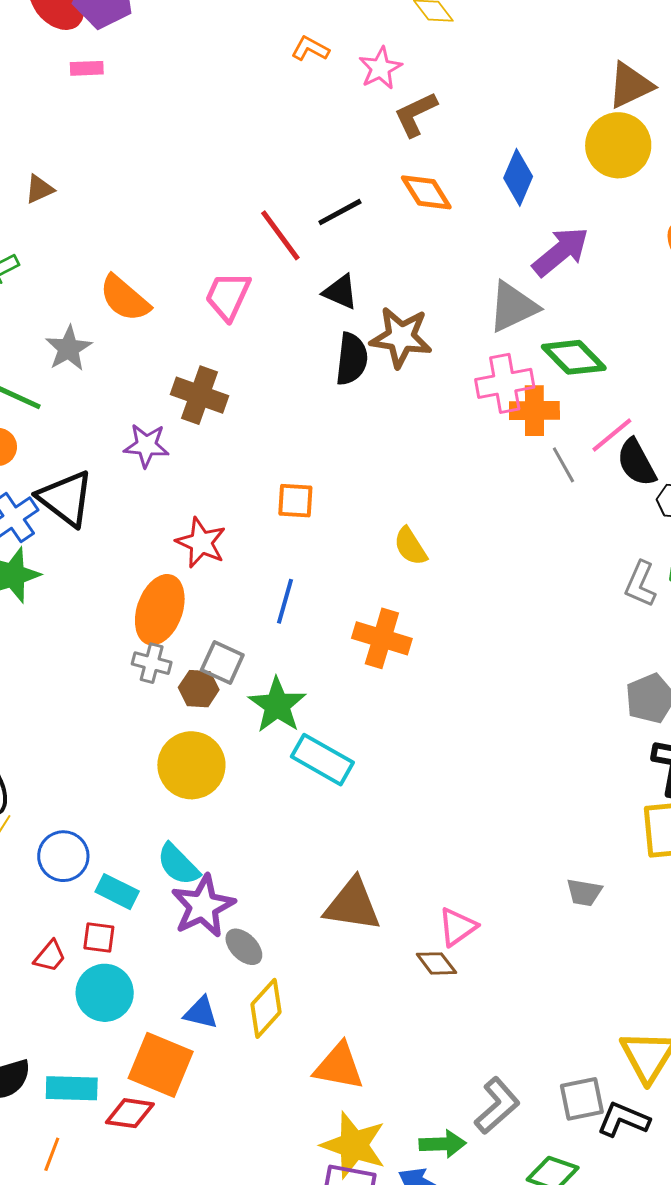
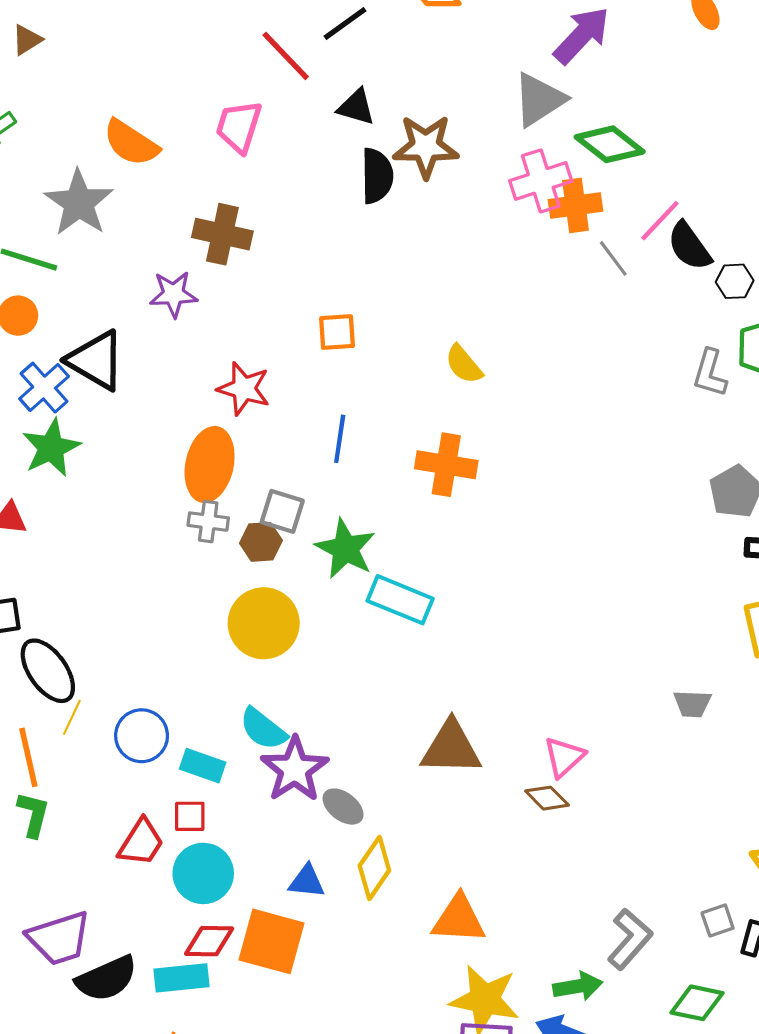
gray star: (69, 348) -> (79, 203), size x1.4
red trapezoid: (50, 956) -> (141, 842), size x1.4
gray square: (582, 1099) -> (718, 920), size x0.7
red diamond: (130, 1113) -> (209, 941), moved

